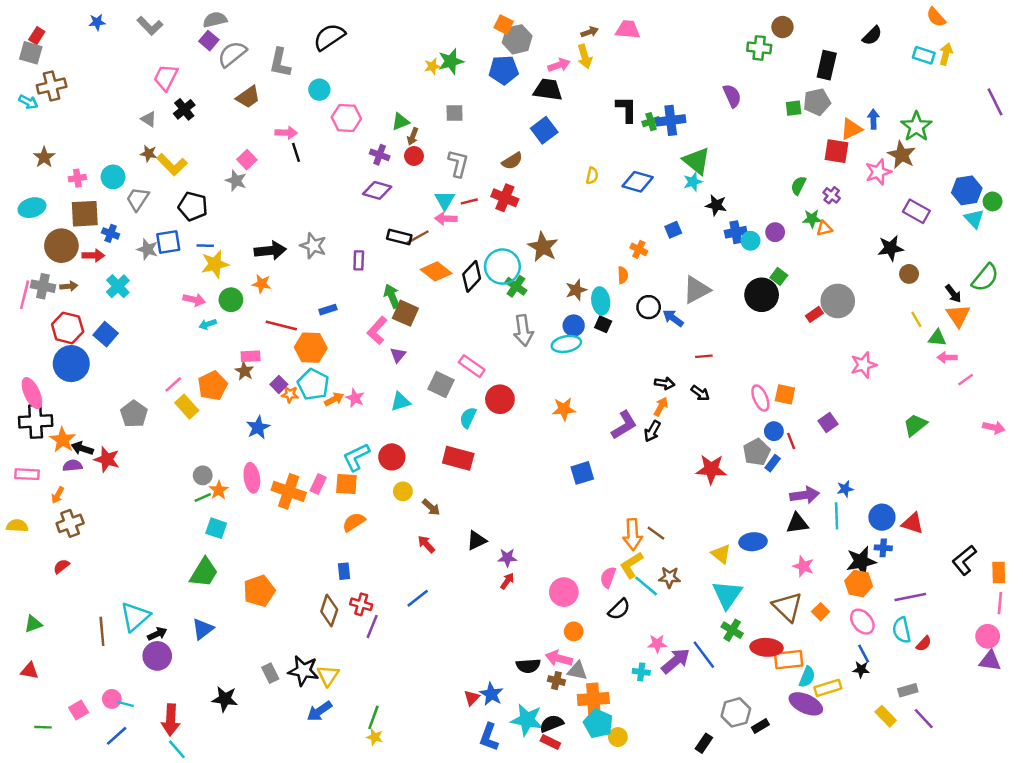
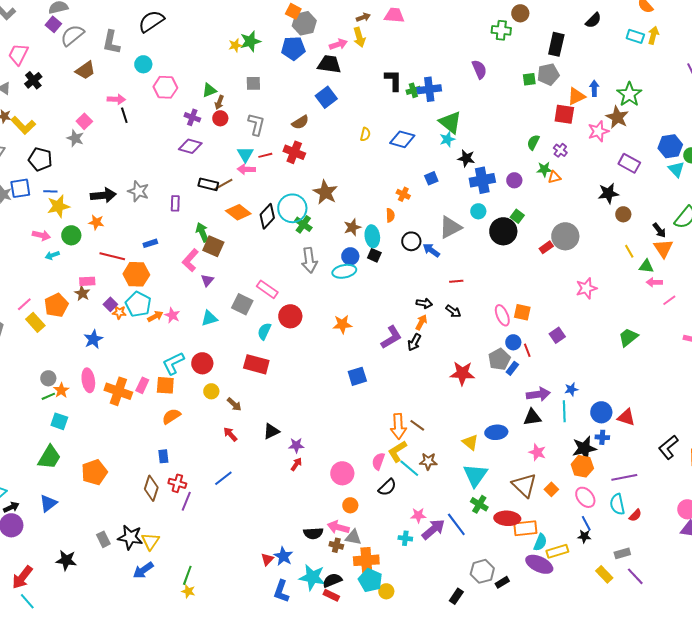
blue cross: (736, 232) -> (482, 180), size x1.4
cyan circle: (751, 241) -> (478, 211), moved
red arrow: (171, 720) -> (22, 577), turned 35

